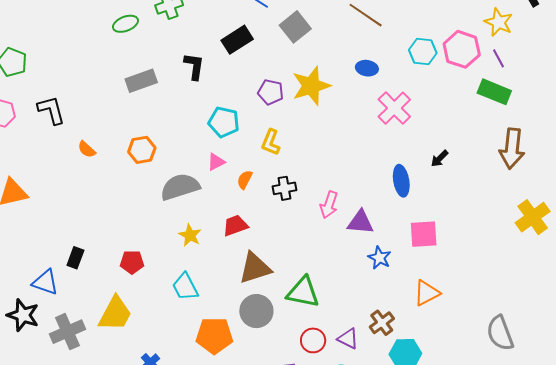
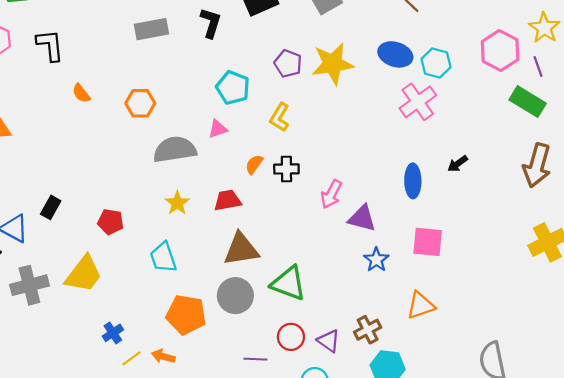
cyan hexagon: (423, 52) -> (436, 63), moved
blue ellipse: (367, 68) -> (395, 54), size x1.4
orange semicircle: (245, 180) -> (254, 164), moved

